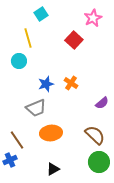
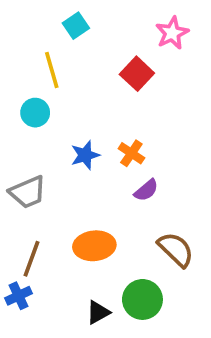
purple semicircle: (102, 103) -> (146, 190), moved
gray trapezoid: (36, 108) -> (28, 192), moved
brown line: (17, 140) -> (31, 259), turned 54
green circle: (99, 162) -> (142, 299), moved

